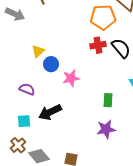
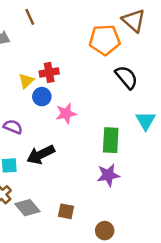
red cross: (98, 45) -> (49, 72), moved
green rectangle: (108, 100) -> (111, 140), size x1.5

